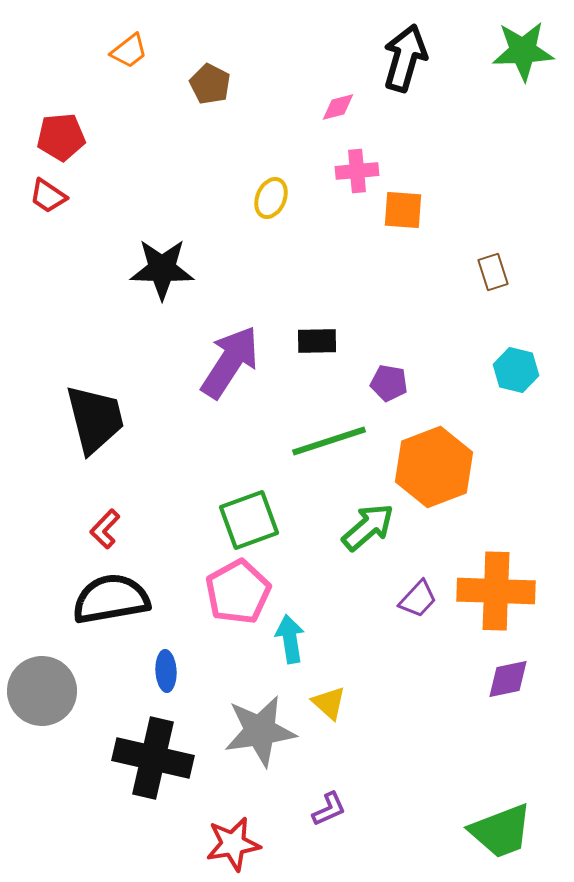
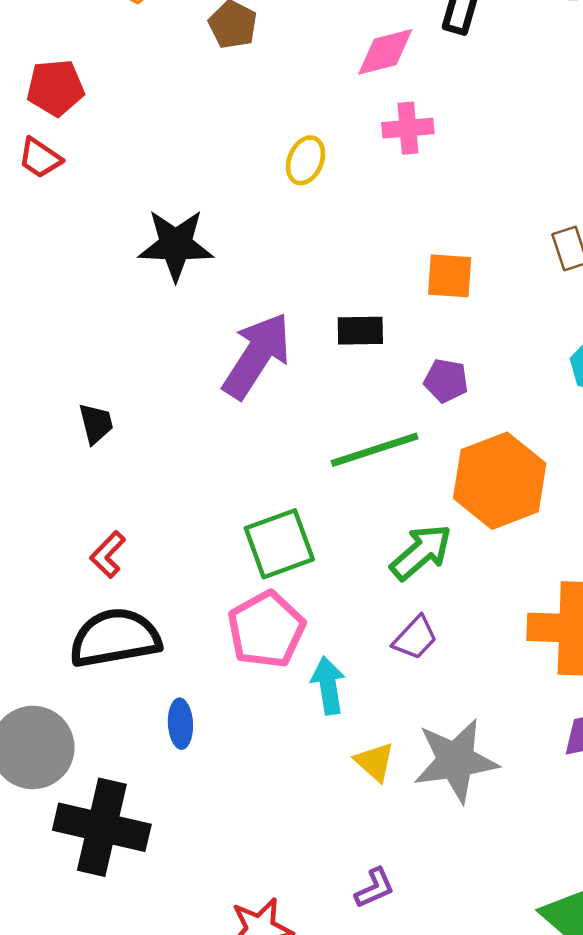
pink diamond: (338, 107) -> (385, 52), size x1.5
orange square: (403, 210) -> (450, 276), moved
black trapezoid: (95, 419) -> (96, 424), size x0.5
purple trapezoid: (418, 599) -> (415, 638), moved
gray star: (260, 731) -> (456, 761), moved
black cross: (153, 758) -> (102, 827), moved

